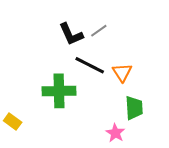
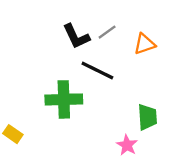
orange triangle: (122, 73) -> (145, 44), moved, turned 45

